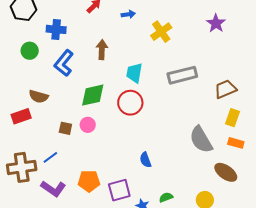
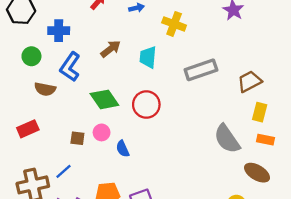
yellow cross: (161, 32) -> (174, 24), turned -30
brown arrow: (102, 50) -> (111, 49), turned 54
cyan trapezoid: (134, 73) -> (148, 57), moved
green diamond: (93, 95) -> (104, 99), turned 72
brown semicircle: (39, 96) -> (45, 89), moved
blue semicircle: (145, 160) -> (123, 149), moved

